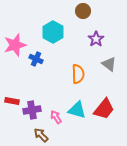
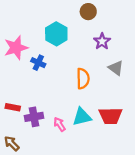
red trapezoid: (104, 109) -> (111, 116), turned 50
cyan triangle: (77, 110) -> (82, 117), turned -30
brown arrow: (41, 135) -> (12, 143), moved

